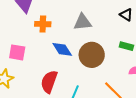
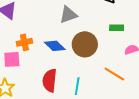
orange cross: (43, 24) -> (24, 42), moved

